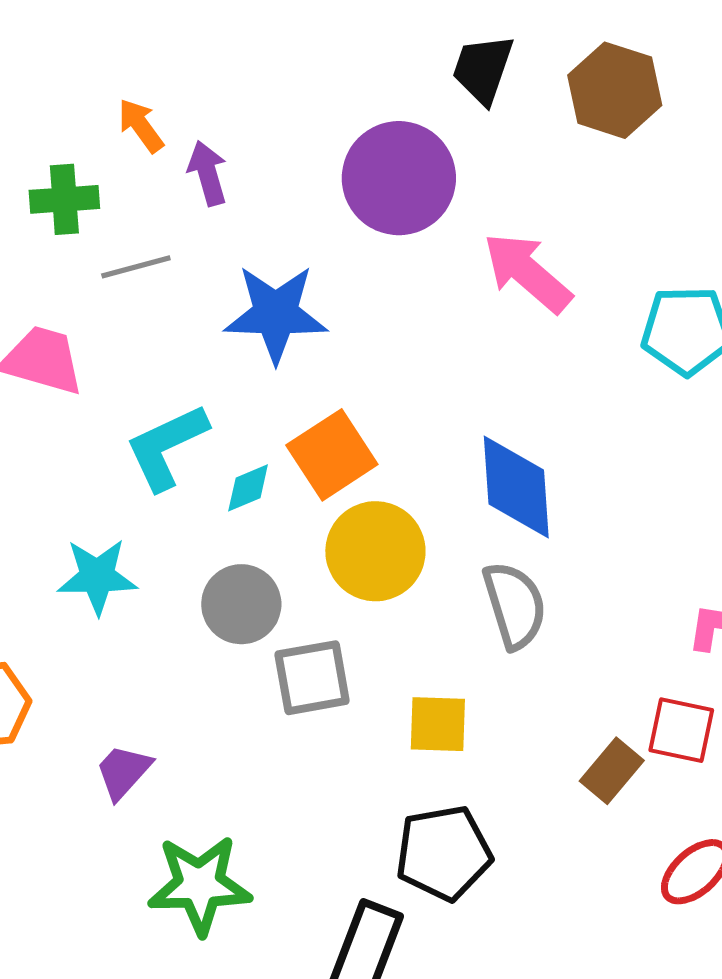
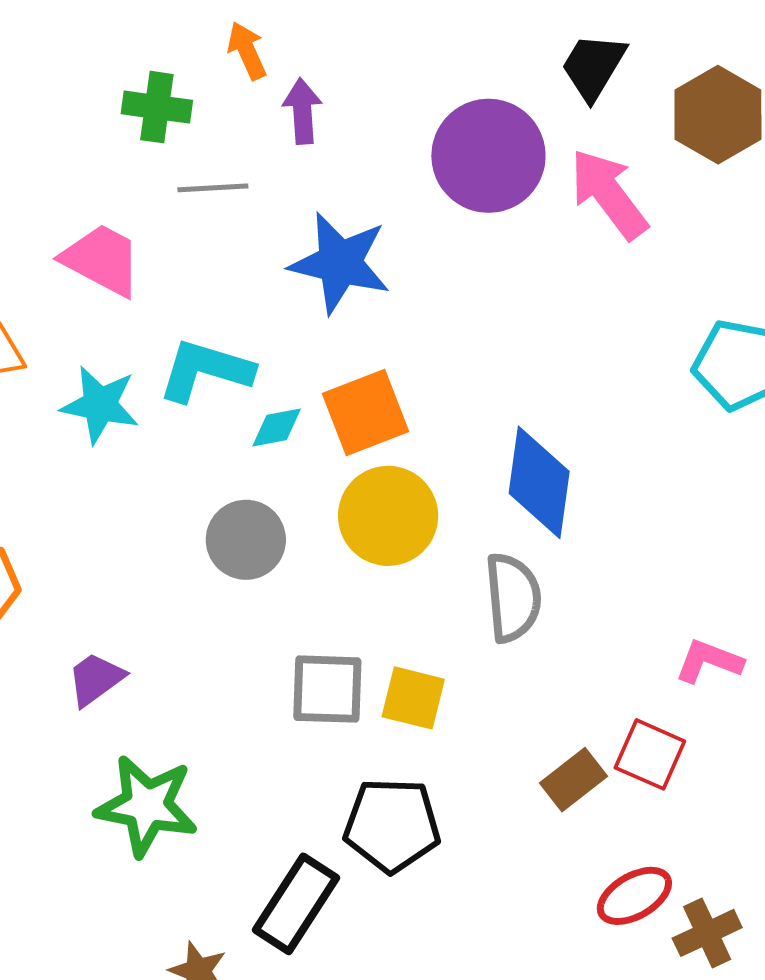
pink arrow: (527, 272) -> (609, 194), moved
cyan L-shape: (167, 447) -> (205, 370), turned 30
cyan star: (97, 576) -> (100, 405), moved
gray square: (312, 678) -> (327, 689), moved

